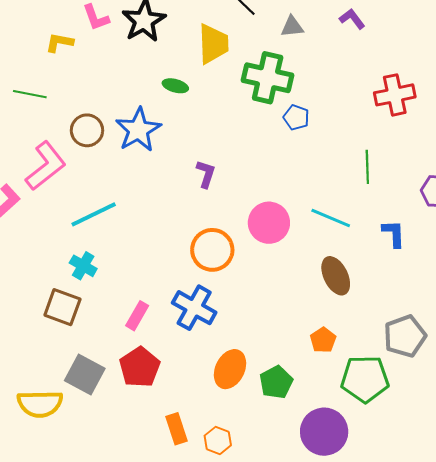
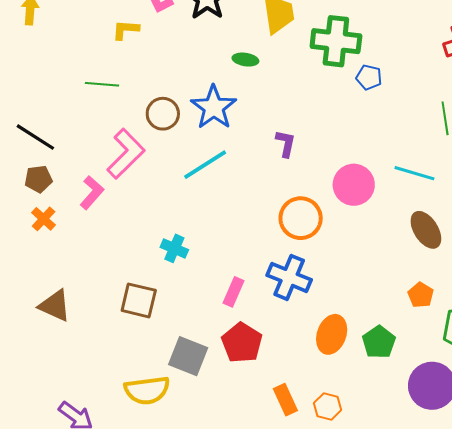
cyan line: (94, 214) -> (205, 165), moved
brown square: (62, 307) -> (139, 300), moved

